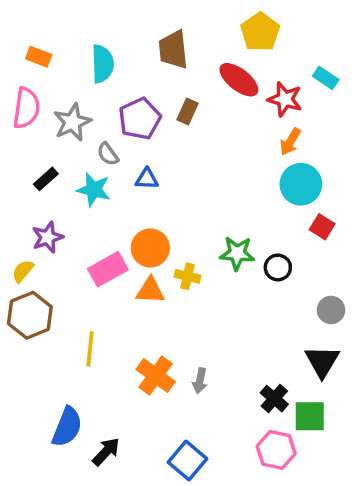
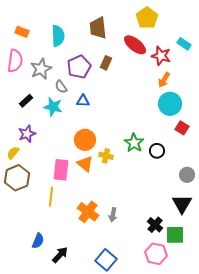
green star: (237, 253) -> (134, 143), turned 30
pink rectangle: (108, 269) -> (61, 170), moved, turned -55
orange triangle: (150, 290) -> (85, 164), turned 36
blue semicircle: (67, 427) -> (38, 241), size x0.7

